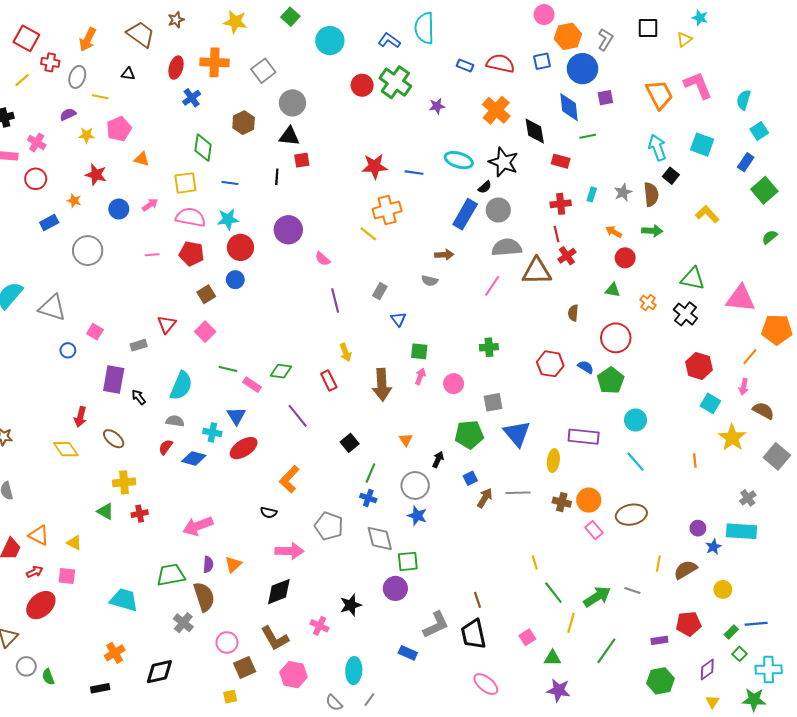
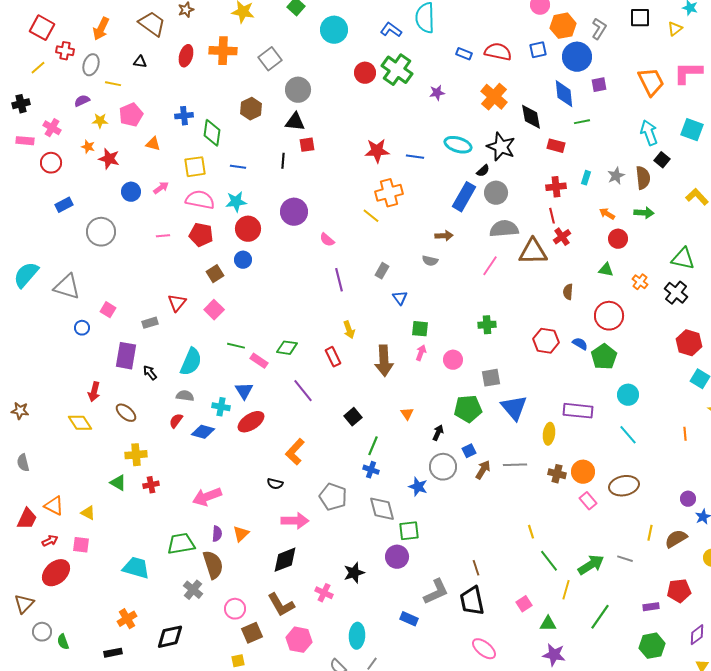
pink L-shape: (698, 85) -> (688, 73), turned -68
blue cross: (192, 98) -> (184, 116), moved, turned 30
orange star: (74, 201) -> (88, 147), moved
gray circle: (415, 485) -> (443, 467), moved

